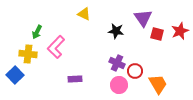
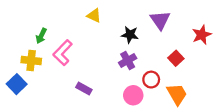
red square: (157, 34) -> (176, 58), moved, turned 32
purple cross: (117, 63) -> (128, 60), moved, turned 35
purple rectangle: (75, 79) -> (84, 89), turned 32

